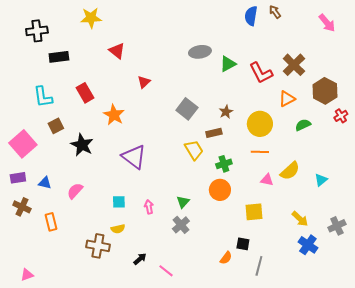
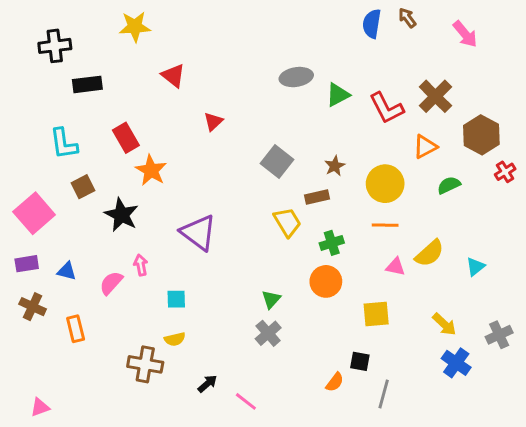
pink arrow: (327, 23) -> (465, 34), moved
orange star: (114, 115) -> (151, 170), moved
pink arrow: (149, 207) -> (141, 265), moved

